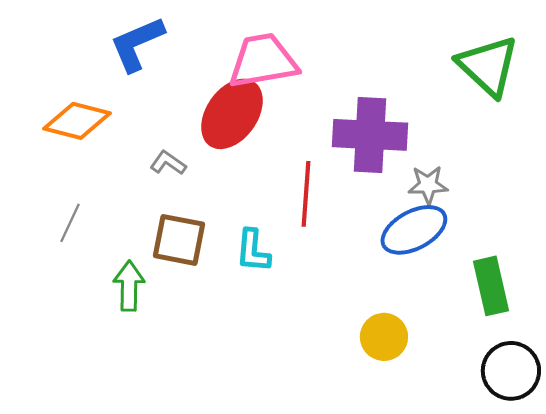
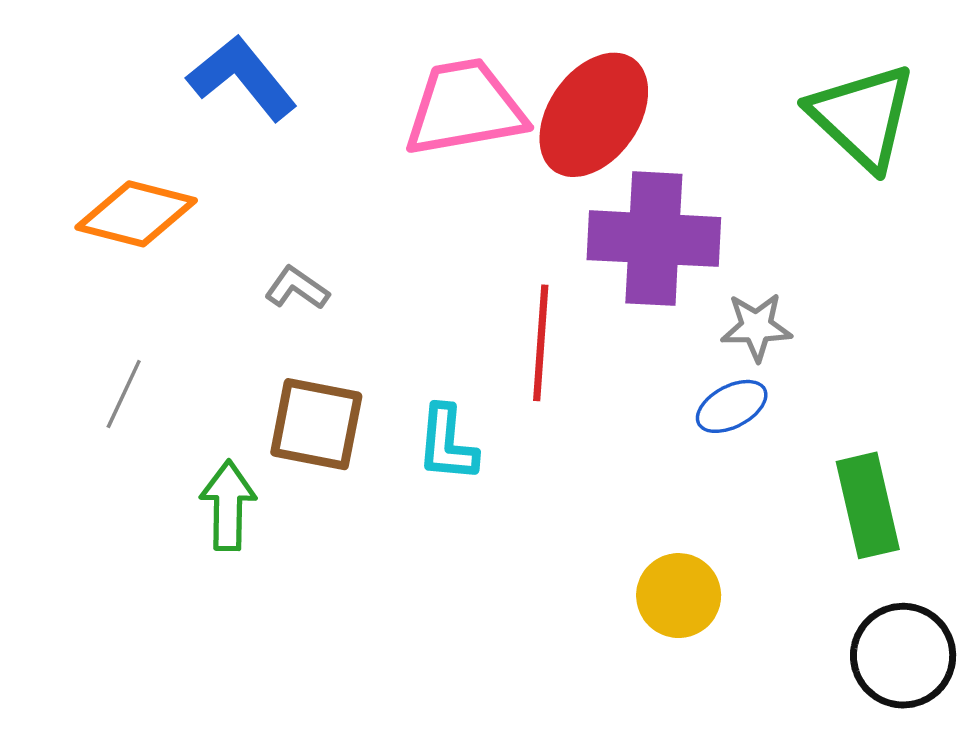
blue L-shape: (137, 44) -> (242, 78), turned 74
red ellipse: (232, 114) -> (594, 115), moved
blue ellipse: (414, 230) -> (732, 406), size x0.6

